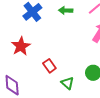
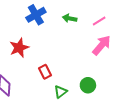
green triangle: (67, 83) -> (61, 92), turned 32

